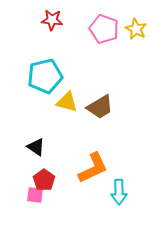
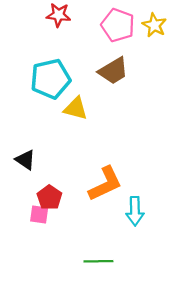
brown trapezoid: (100, 107) -> (113, 71), moved
black triangle: (36, 147) -> (25, 160), moved

